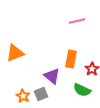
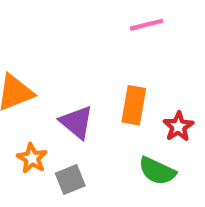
purple triangle: (52, 76) -> (77, 122), moved
orange star: (23, 96) -> (32, 158), moved

